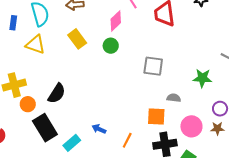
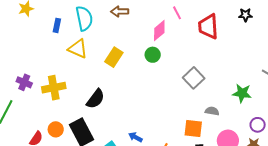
yellow rectangle: (77, 39) -> (114, 57), moved, turned 66
gray square: (153, 66) -> (194, 78), turned 35
orange circle: (28, 104) -> (56, 129), moved

